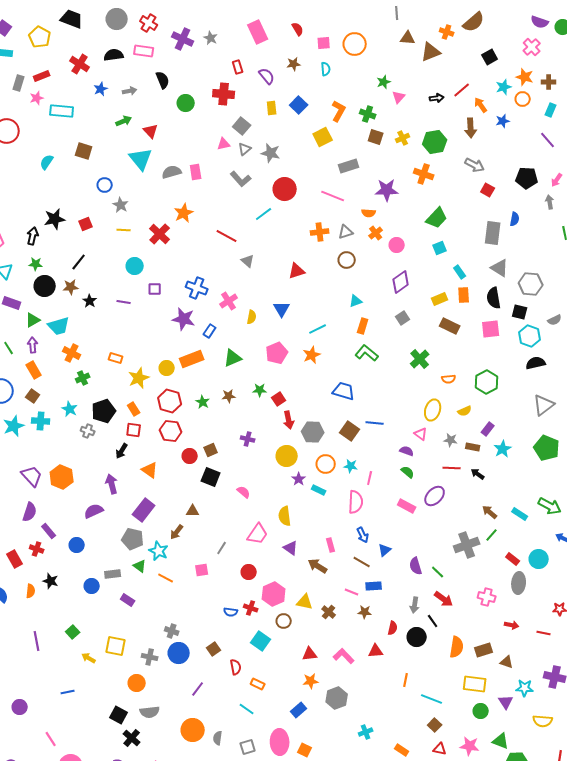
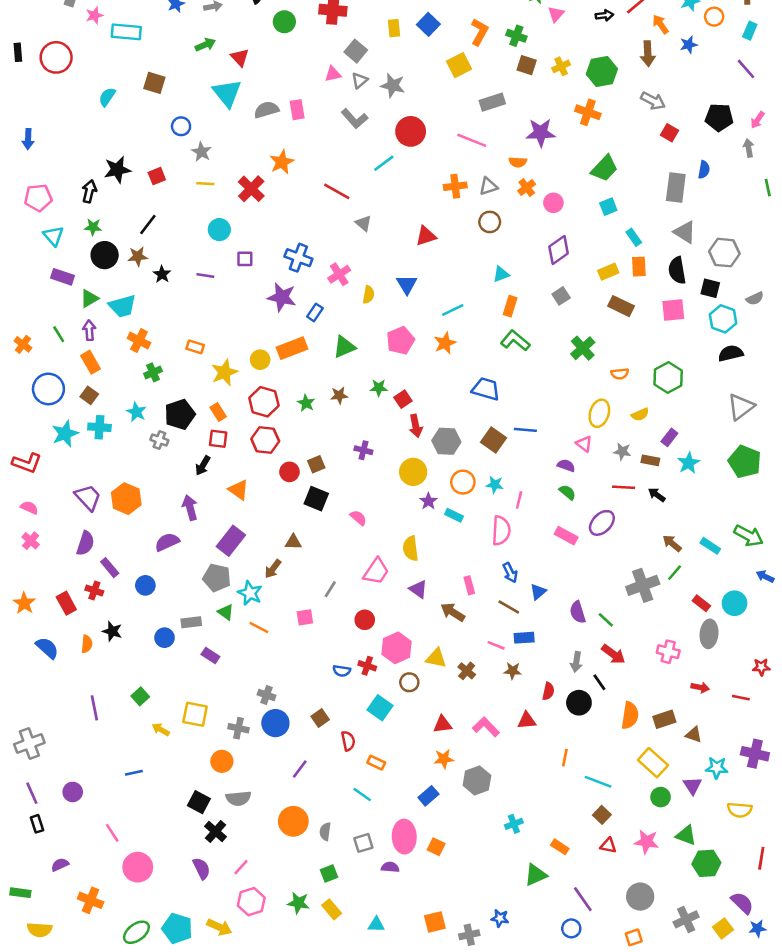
yellow rectangle: (475, 684) -> (653, 763), turned 35

